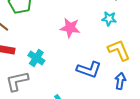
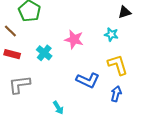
cyan cross: (36, 58) -> (44, 53), moved

